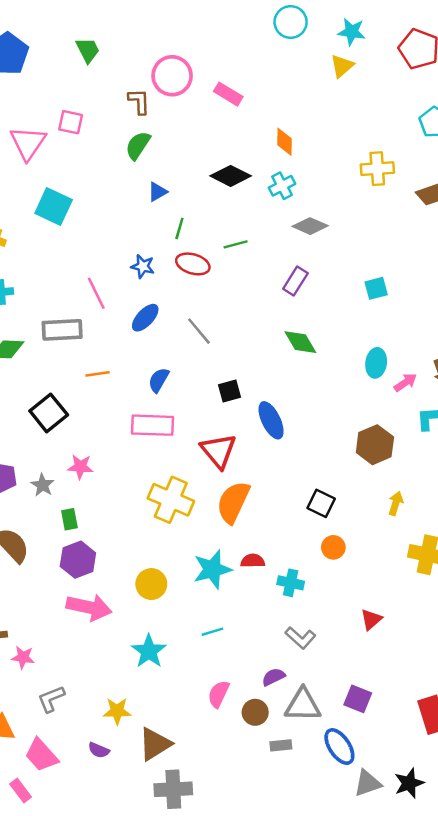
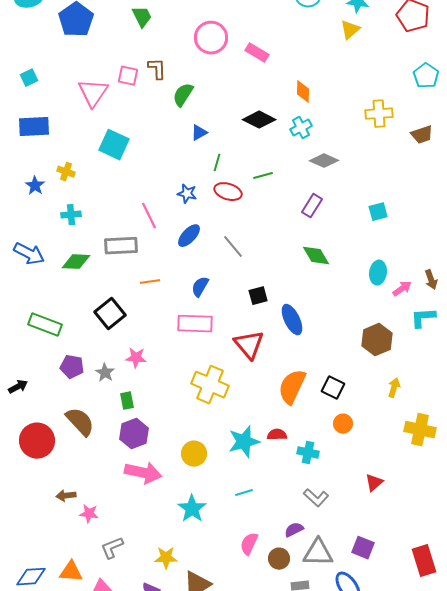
brown L-shape: (139, 101) -> (157, 69), moved
orange semicircle: (233, 502) -> (292, 387), moved

